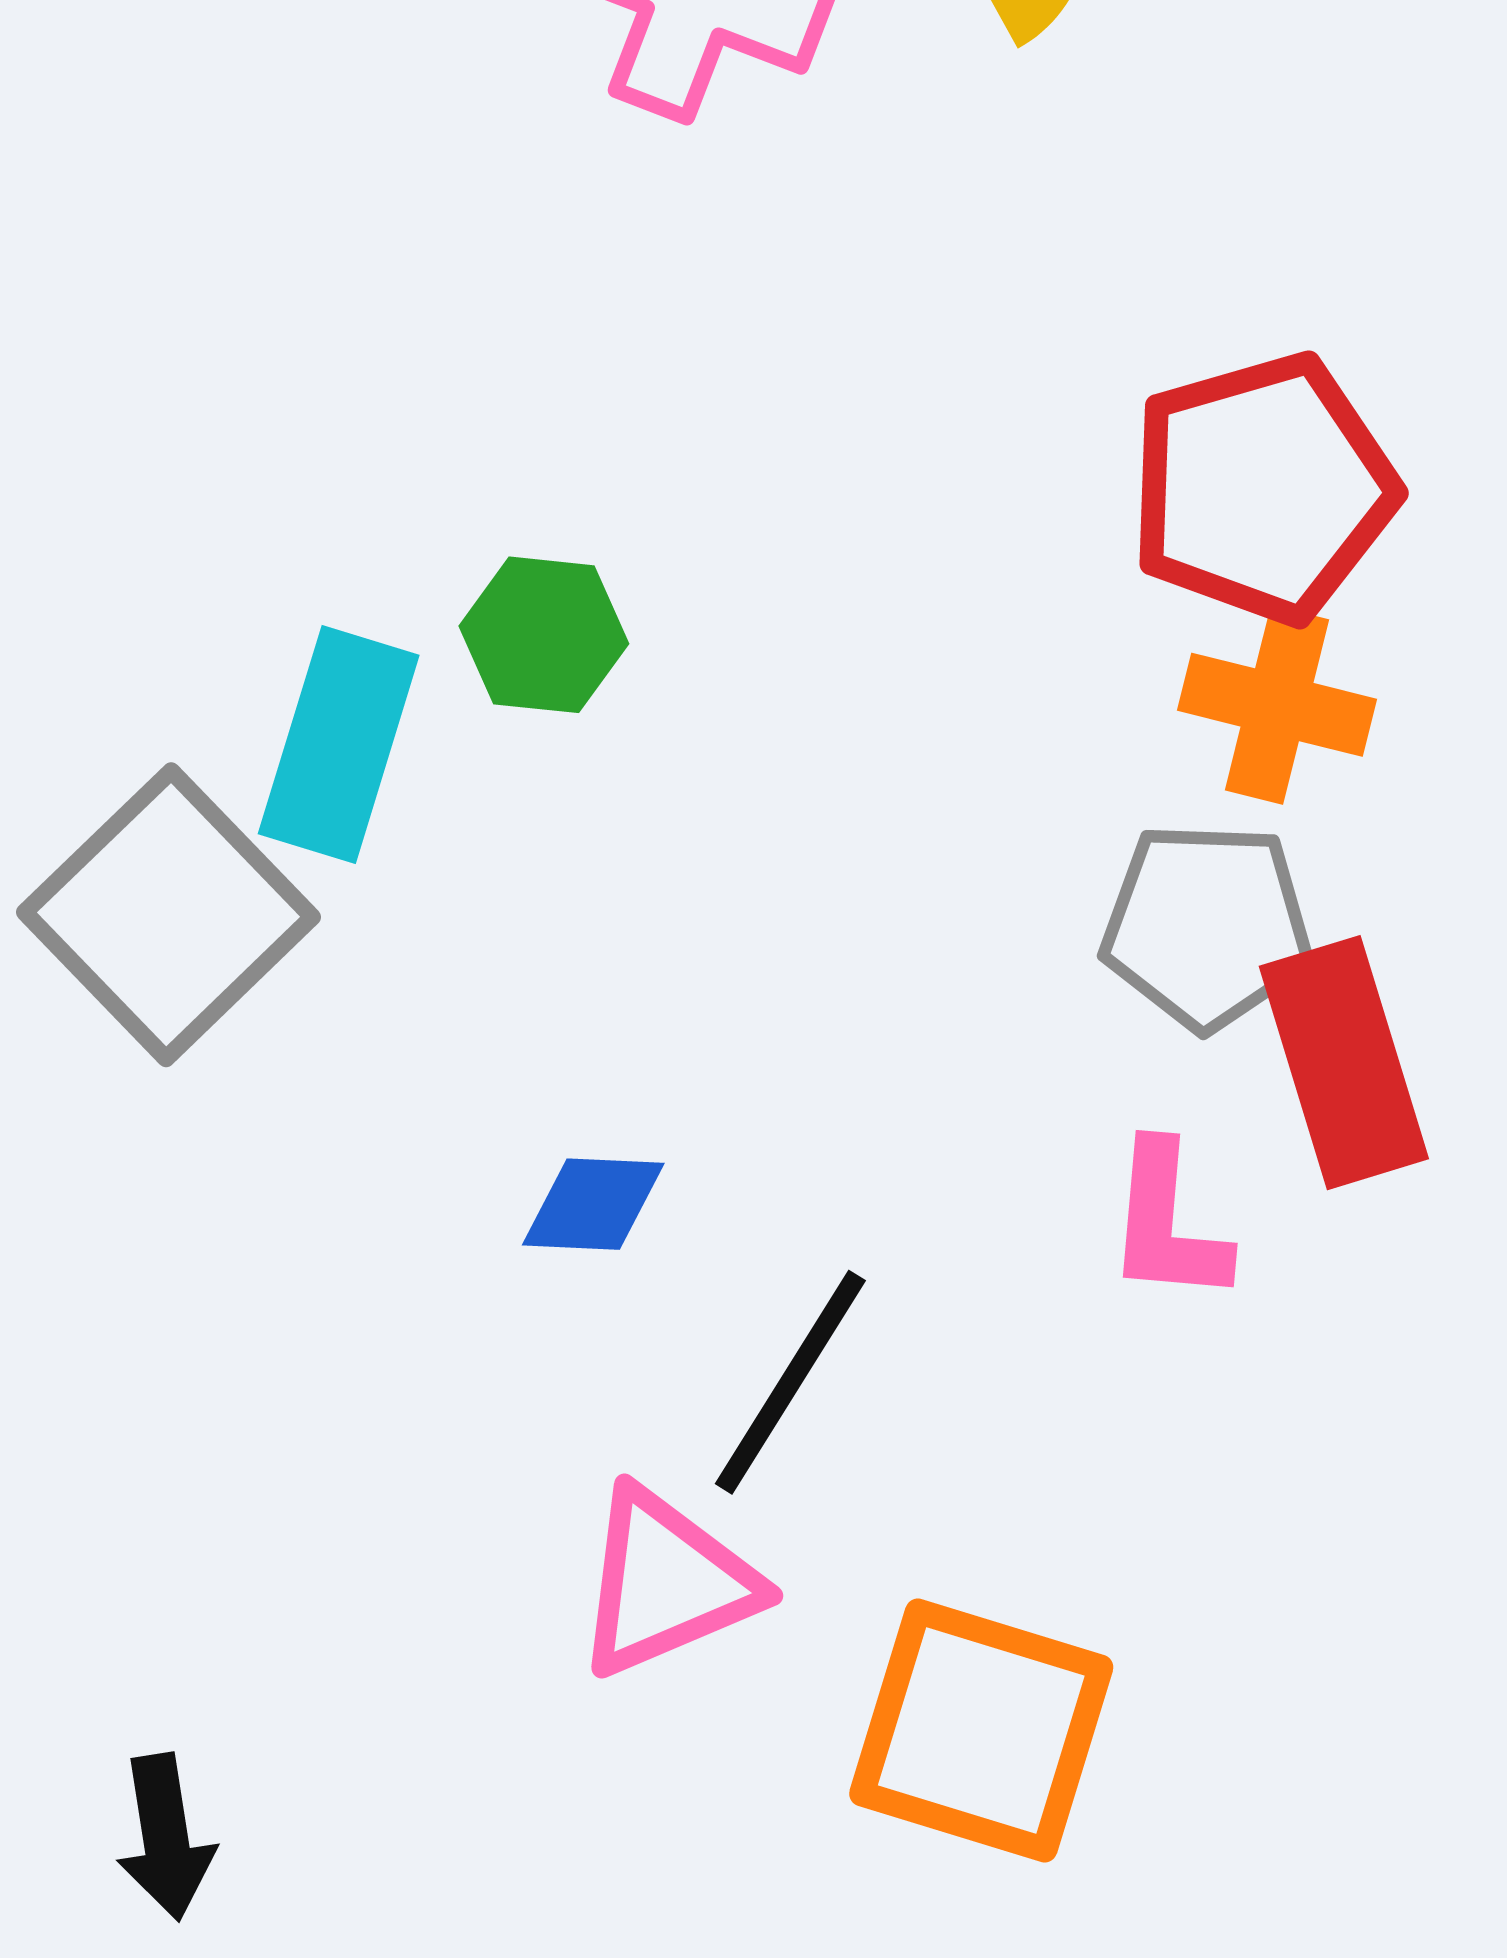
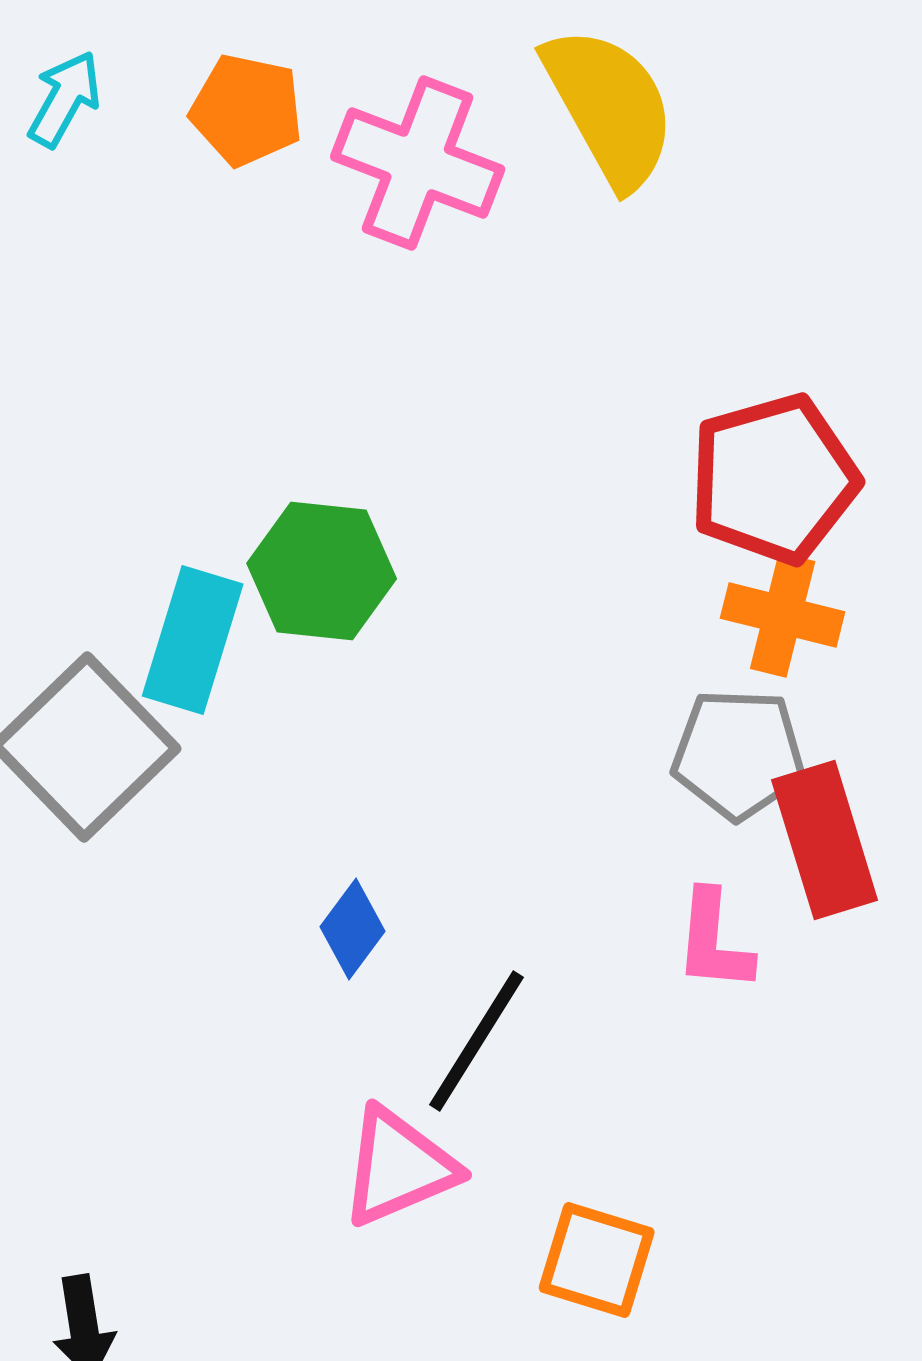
green hexagon: (544, 635) -> (322, 571), size x1.4
blue diamond: (593, 1204) -> (353, 929), turned -56
orange square: (981, 1731) -> (597, 1260), size x0.7

